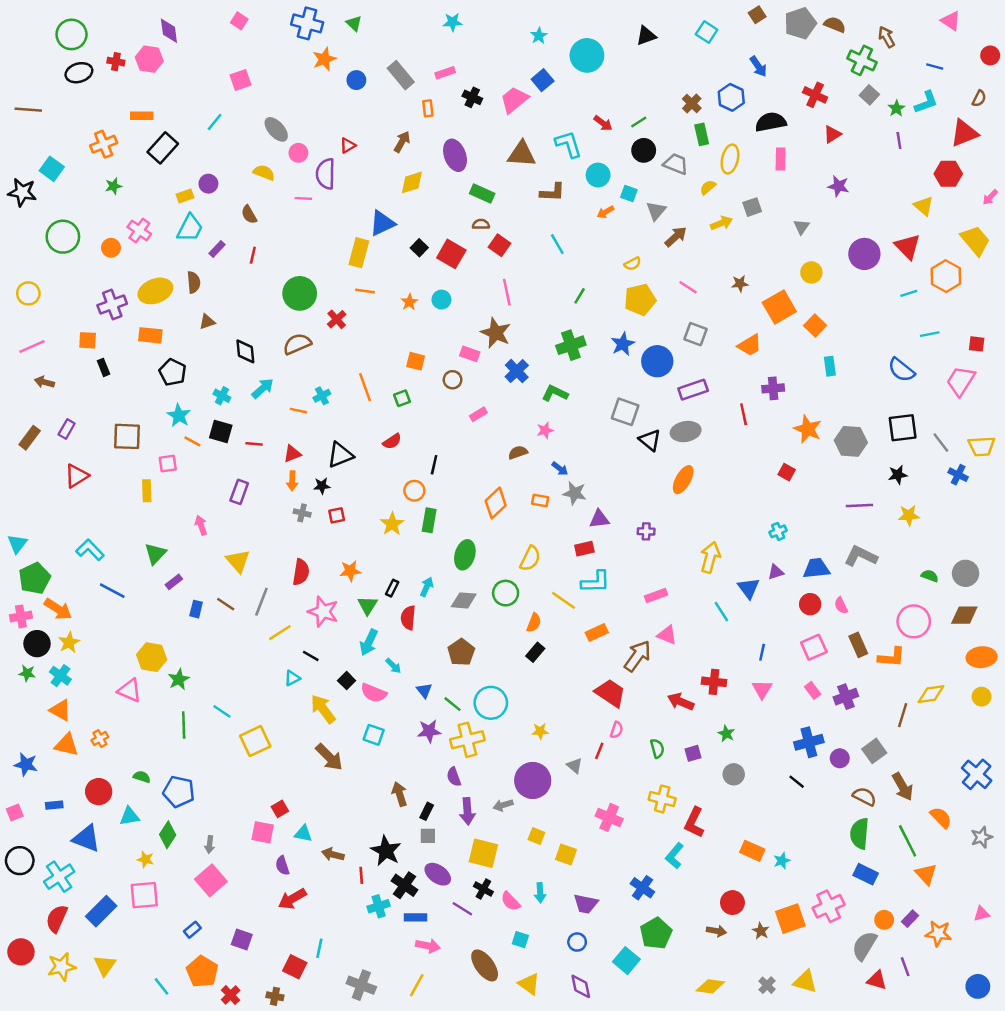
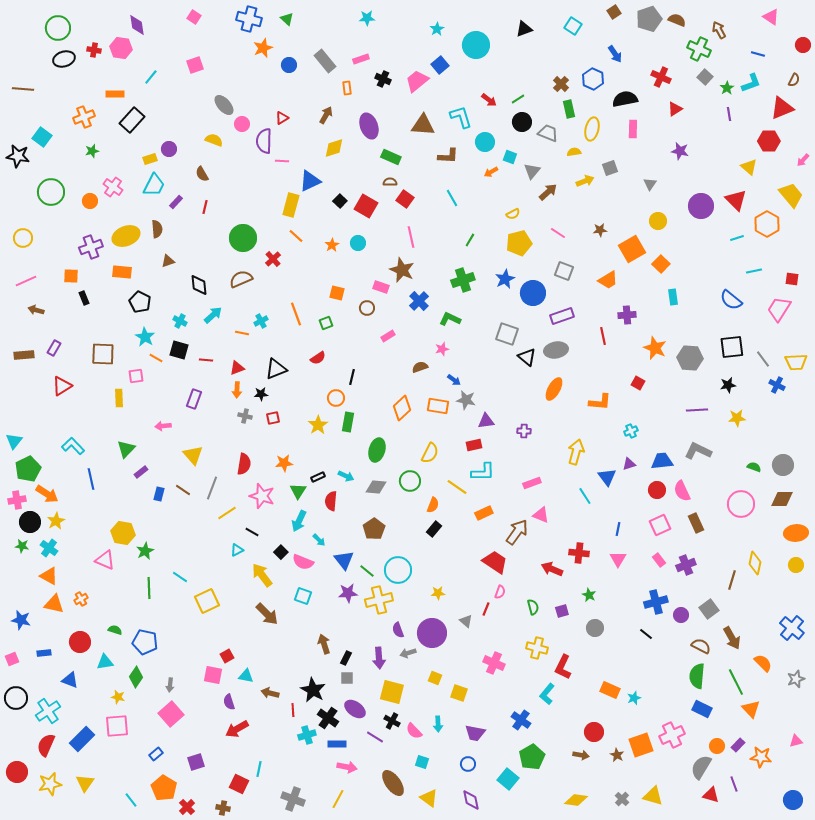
cyan line: (215, 122) -> (151, 77), moved
yellow semicircle: (708, 187) -> (574, 152), turned 32
pink line: (303, 198) -> (282, 161), moved
orange line: (365, 291) -> (296, 236), turned 35
brown rectangle: (30, 438) -> (24, 355), turned 48
orange rectangle: (540, 501) -> (438, 406), size x1.5
pink arrow: (201, 525) -> (163, 426), turned -77
cyan arrow: (427, 587) -> (346, 476), turned 91
black rectangle: (392, 588) -> (318, 477), turned 40
blue line: (112, 591) -> (91, 479), turned 50
pink semicircle: (841, 605) -> (682, 491), size x1.5
orange L-shape: (892, 657) -> (600, 402), moved
blue triangle: (424, 690) -> (344, 560), size x1.5
yellow diamond: (931, 694) -> (755, 563), turned -70
purple semicircle: (454, 777) -> (398, 630), moved
blue triangle: (86, 838) -> (70, 680), size x0.7
purple square: (242, 940) -> (196, 762), turned -36

